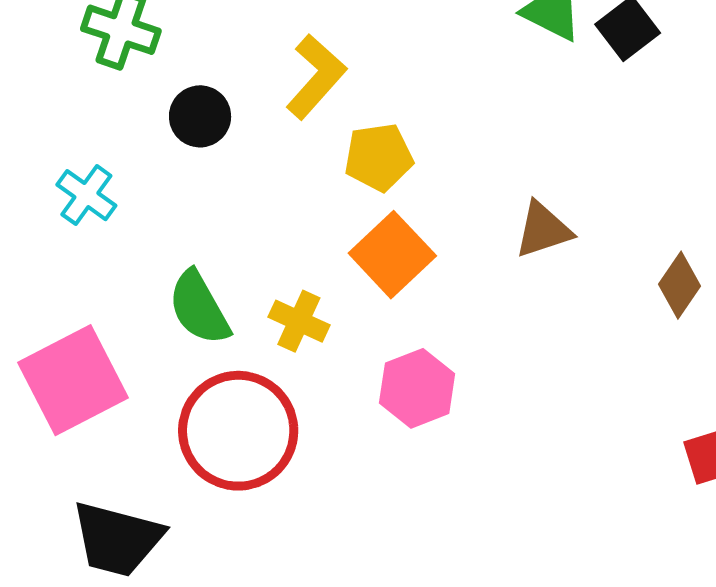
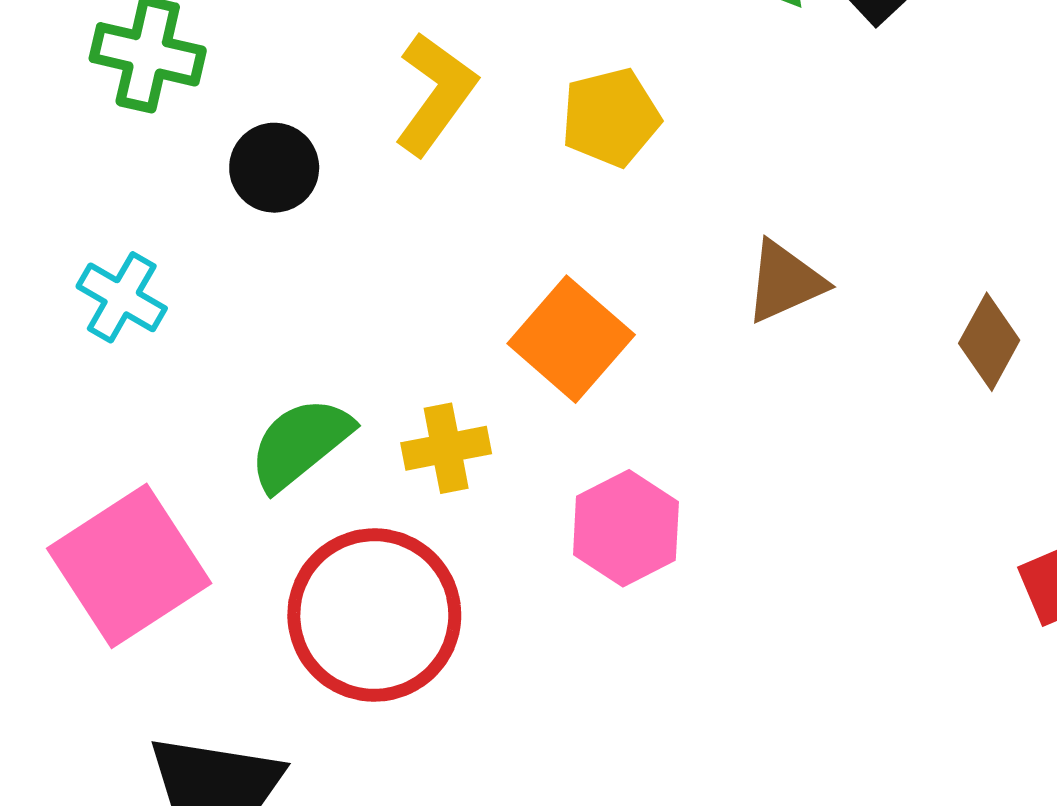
yellow pentagon: (379, 157) -> (611, 117), moved
green semicircle: (199, 308) -> (300, 444), turned 86
yellow cross: (299, 321) -> (446, 448), turned -30

